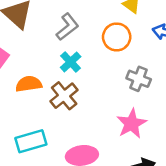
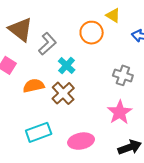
gray L-shape: (67, 27) -> (47, 44), moved
orange circle: (117, 37) -> (92, 33), moved

